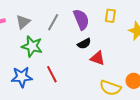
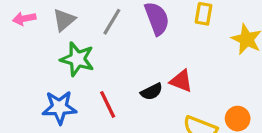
black semicircle: (84, 44) -> (152, 92), moved

